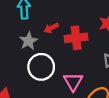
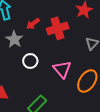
white circle: (41, 67) -> (30, 61), size x0.6

